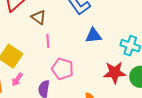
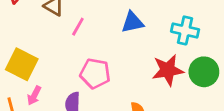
pink line: (48, 41) -> (78, 27), moved, turned 40

